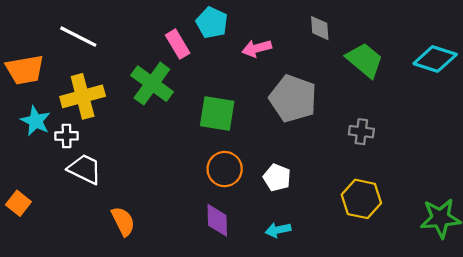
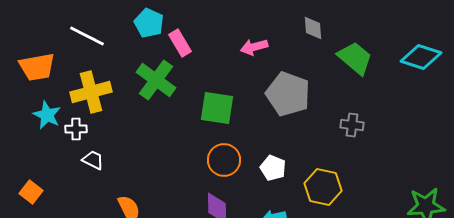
cyan pentagon: (212, 23) -> (149, 23), moved
white trapezoid: (85, 169) -> (93, 160), size x0.7
yellow hexagon: (361, 199) -> (323, 187), moved

